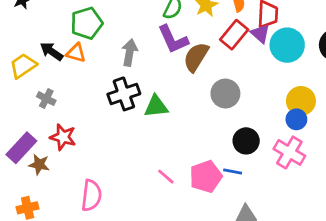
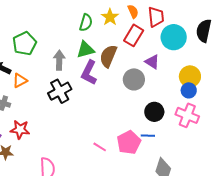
purple triangle: (260, 34) -> (152, 62), moved
purple L-shape: (173, 39) -> (89, 73), moved, turned 60
orange triangle: (76, 53) -> (20, 80), moved, turned -35
green triangle: (156, 106) -> (85, 50), moved

